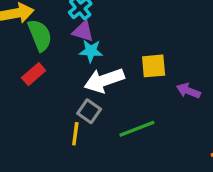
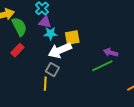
yellow square: (154, 66) -> (72, 38), moved
green line: (137, 129) -> (102, 66), moved

